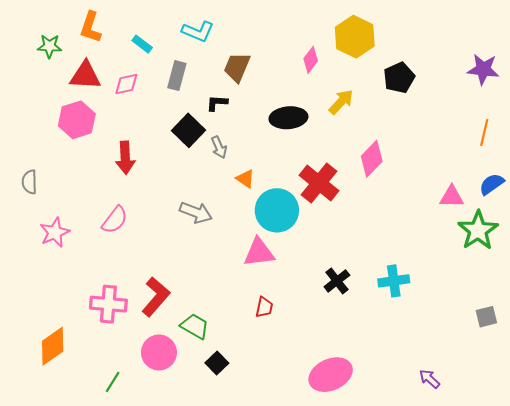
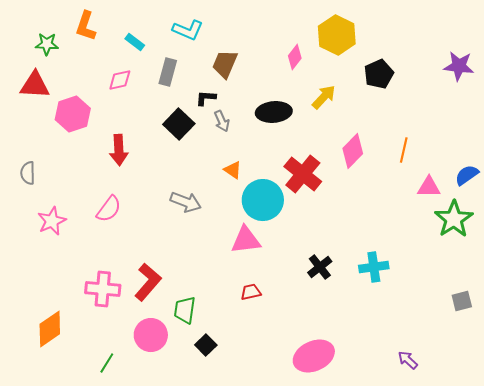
red triangle: (85, 76) -> (35, 85), moved
orange line: (484, 132) -> (404, 150), moved
gray arrow: (219, 147) -> (222, 121), moved
red trapezoid: (264, 307) -> (251, 292), turned -115
green trapezoid: (195, 326) -> (185, 310), turned -112

